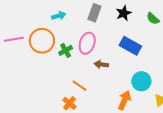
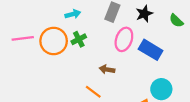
pink ellipse: (87, 43) -> (124, 39), moved
green cross: (66, 50) -> (79, 39), moved
brown arrow: (101, 64) -> (107, 69), moved

